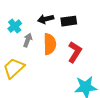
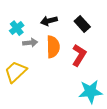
black rectangle: (69, 21) -> (82, 24), moved, turned 56
gray arrow: (28, 40) -> (30, 43), turned 64

